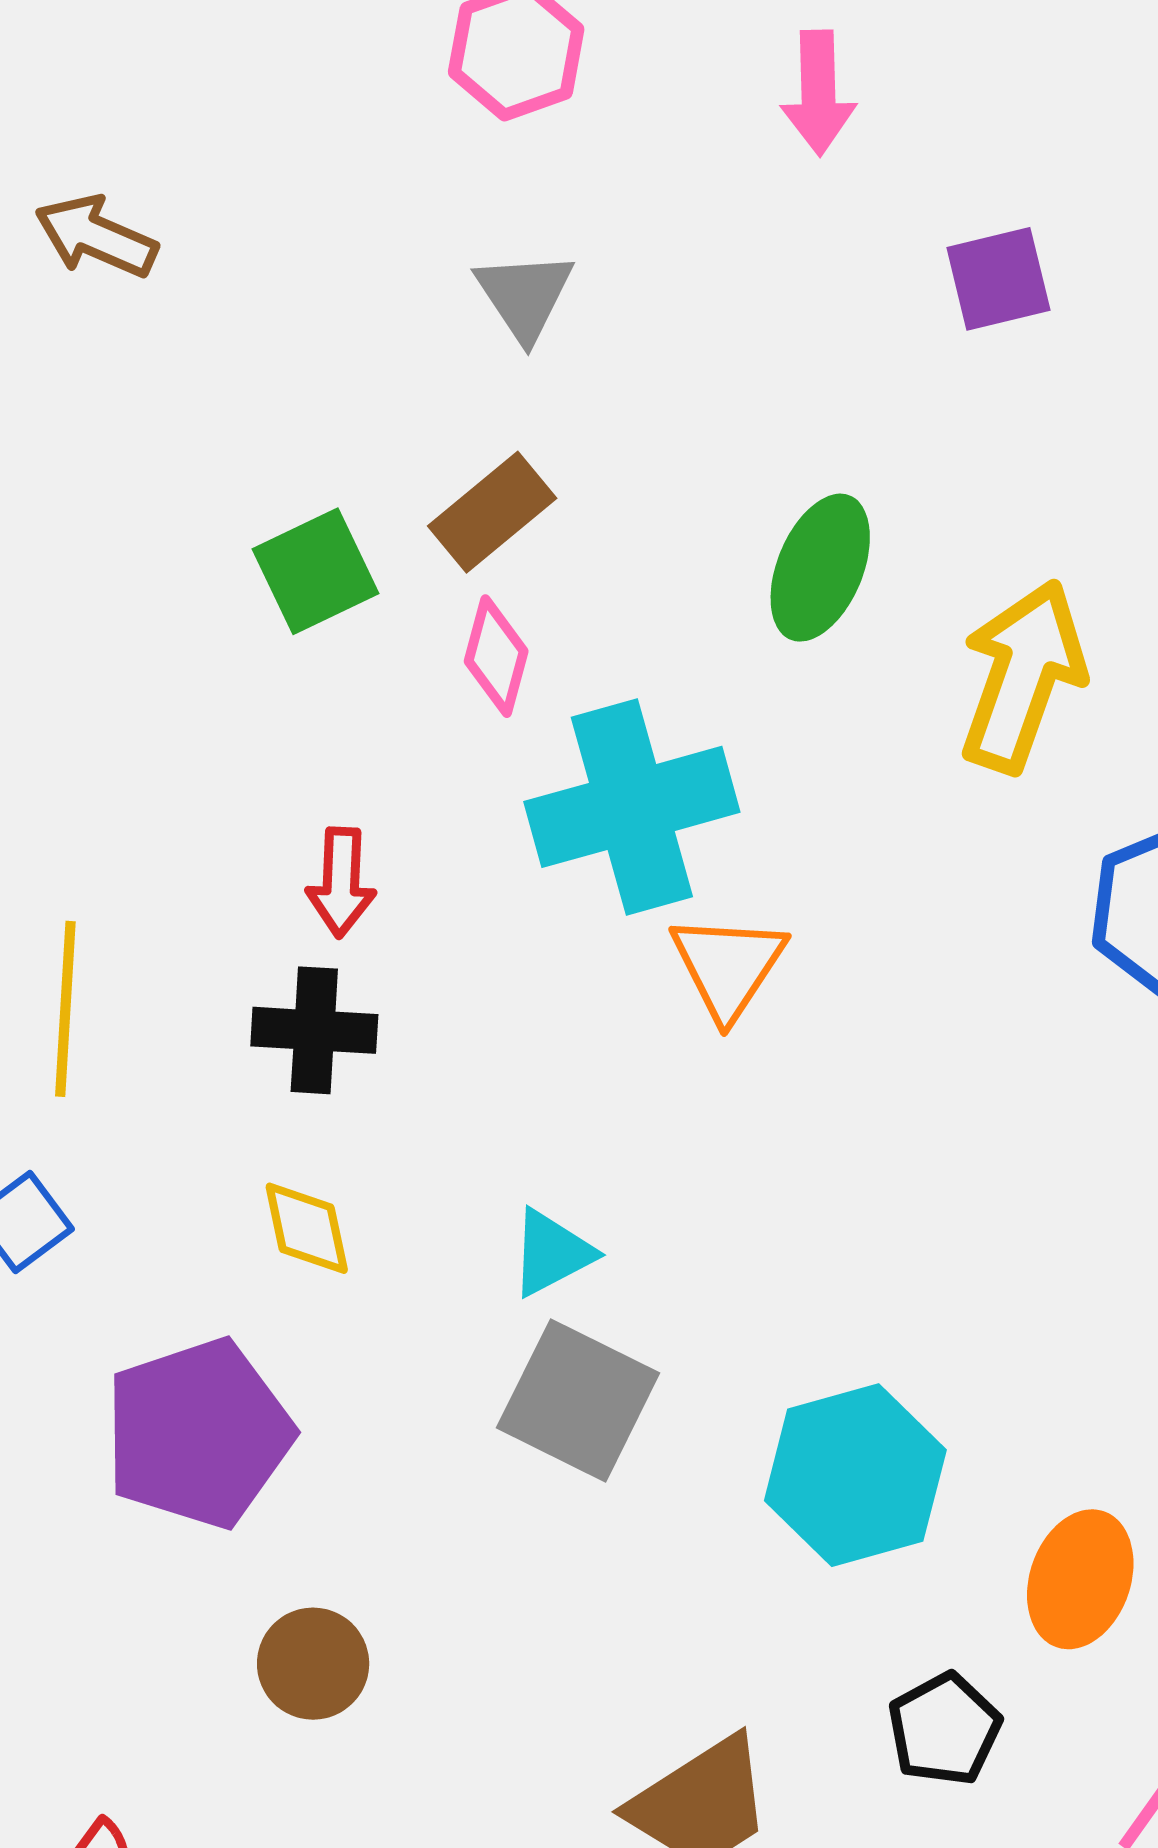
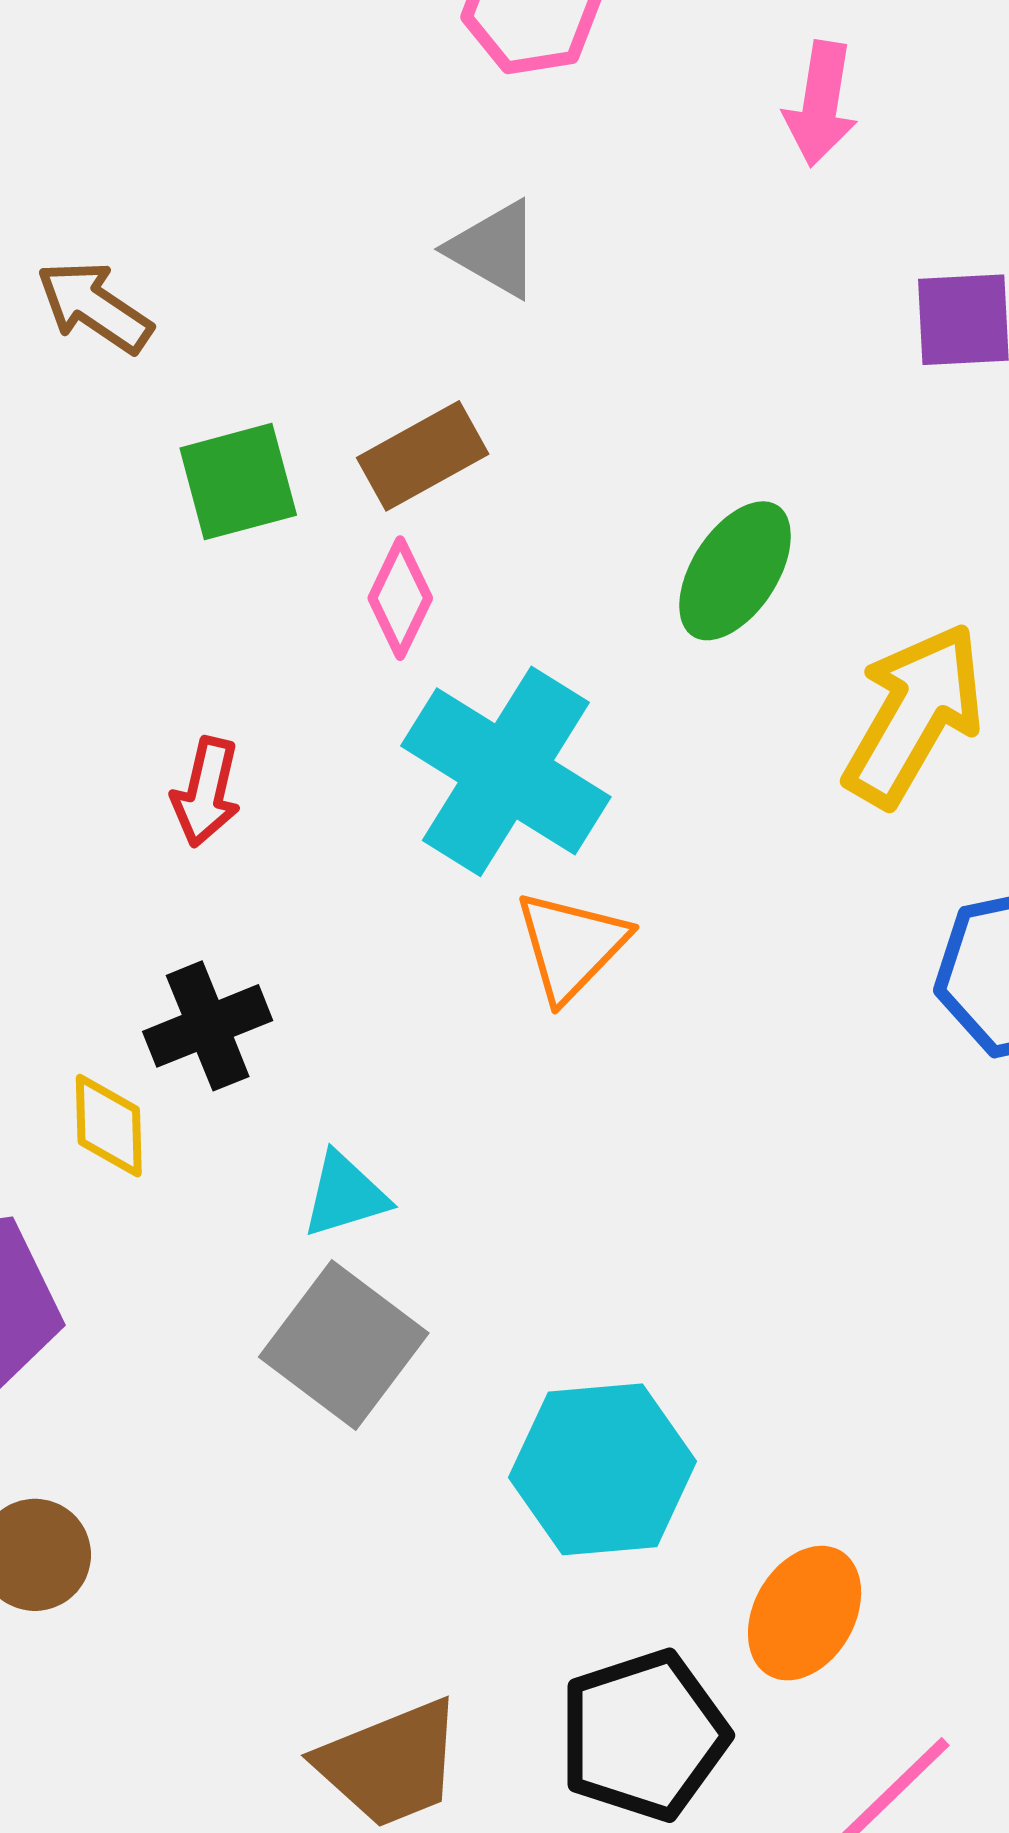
brown arrow: (96, 236) -> (94, 307), moved
gray triangle: (525, 296) -> (494, 249), turned -37
cyan cross: (632, 807) -> (506, 771), turned 37
black cross: (314, 1030) -> (208, 1026), moved, turned -36
black pentagon: (944, 1729) -> (643, 1735), size x1.5

